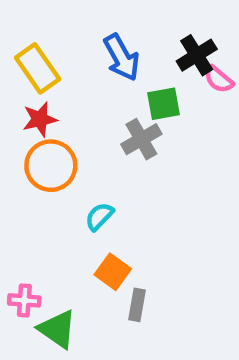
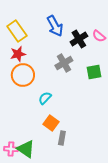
black cross: (197, 55) -> (79, 39), moved
green square: (164, 104) -> (94, 72), moved
pink cross: (24, 300) -> (11, 149), moved

